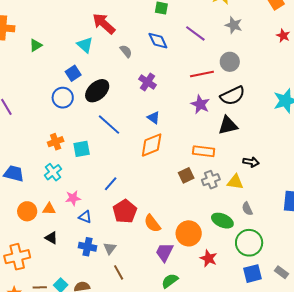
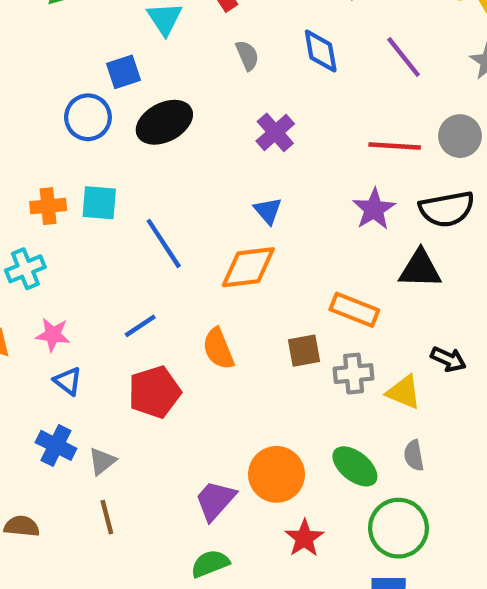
blue line: (109, 125) -> (164, 243), moved
cyan square: (82, 149) -> (99, 203), moved
orange semicircle: (152, 223) -> (218, 349), moved

